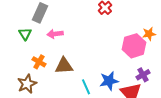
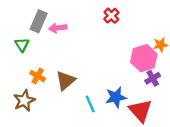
pink arrow: (55, 34) -> (58, 28), moved
brown triangle: (64, 66) -> (66, 80), turned -36
purple cross: (143, 75) -> (153, 78), moved

